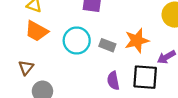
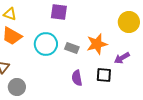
black square: (145, 77) -> (104, 75), size x0.7

